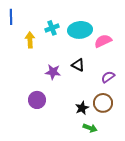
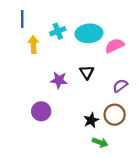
blue line: (11, 17) -> (22, 19), moved
black triangle: (78, 65) -> (87, 72), turned 32

